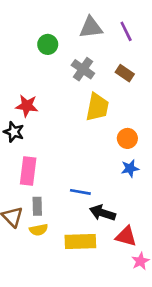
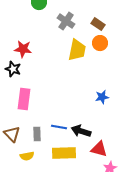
orange circle: (127, 138) -> (100, 43), moved
blue line: (80, 192) -> (59, 127), moved
gray rectangle: (37, 206) -> (37, 134), moved
yellow semicircle: (39, 230) -> (27, 156), moved

